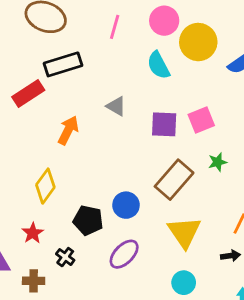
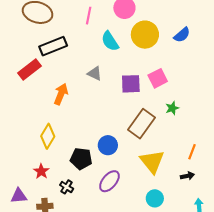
yellow circle: (198, 42) -> (145, 35), moved
cyan semicircle: (158, 65) -> (110, 41), moved

